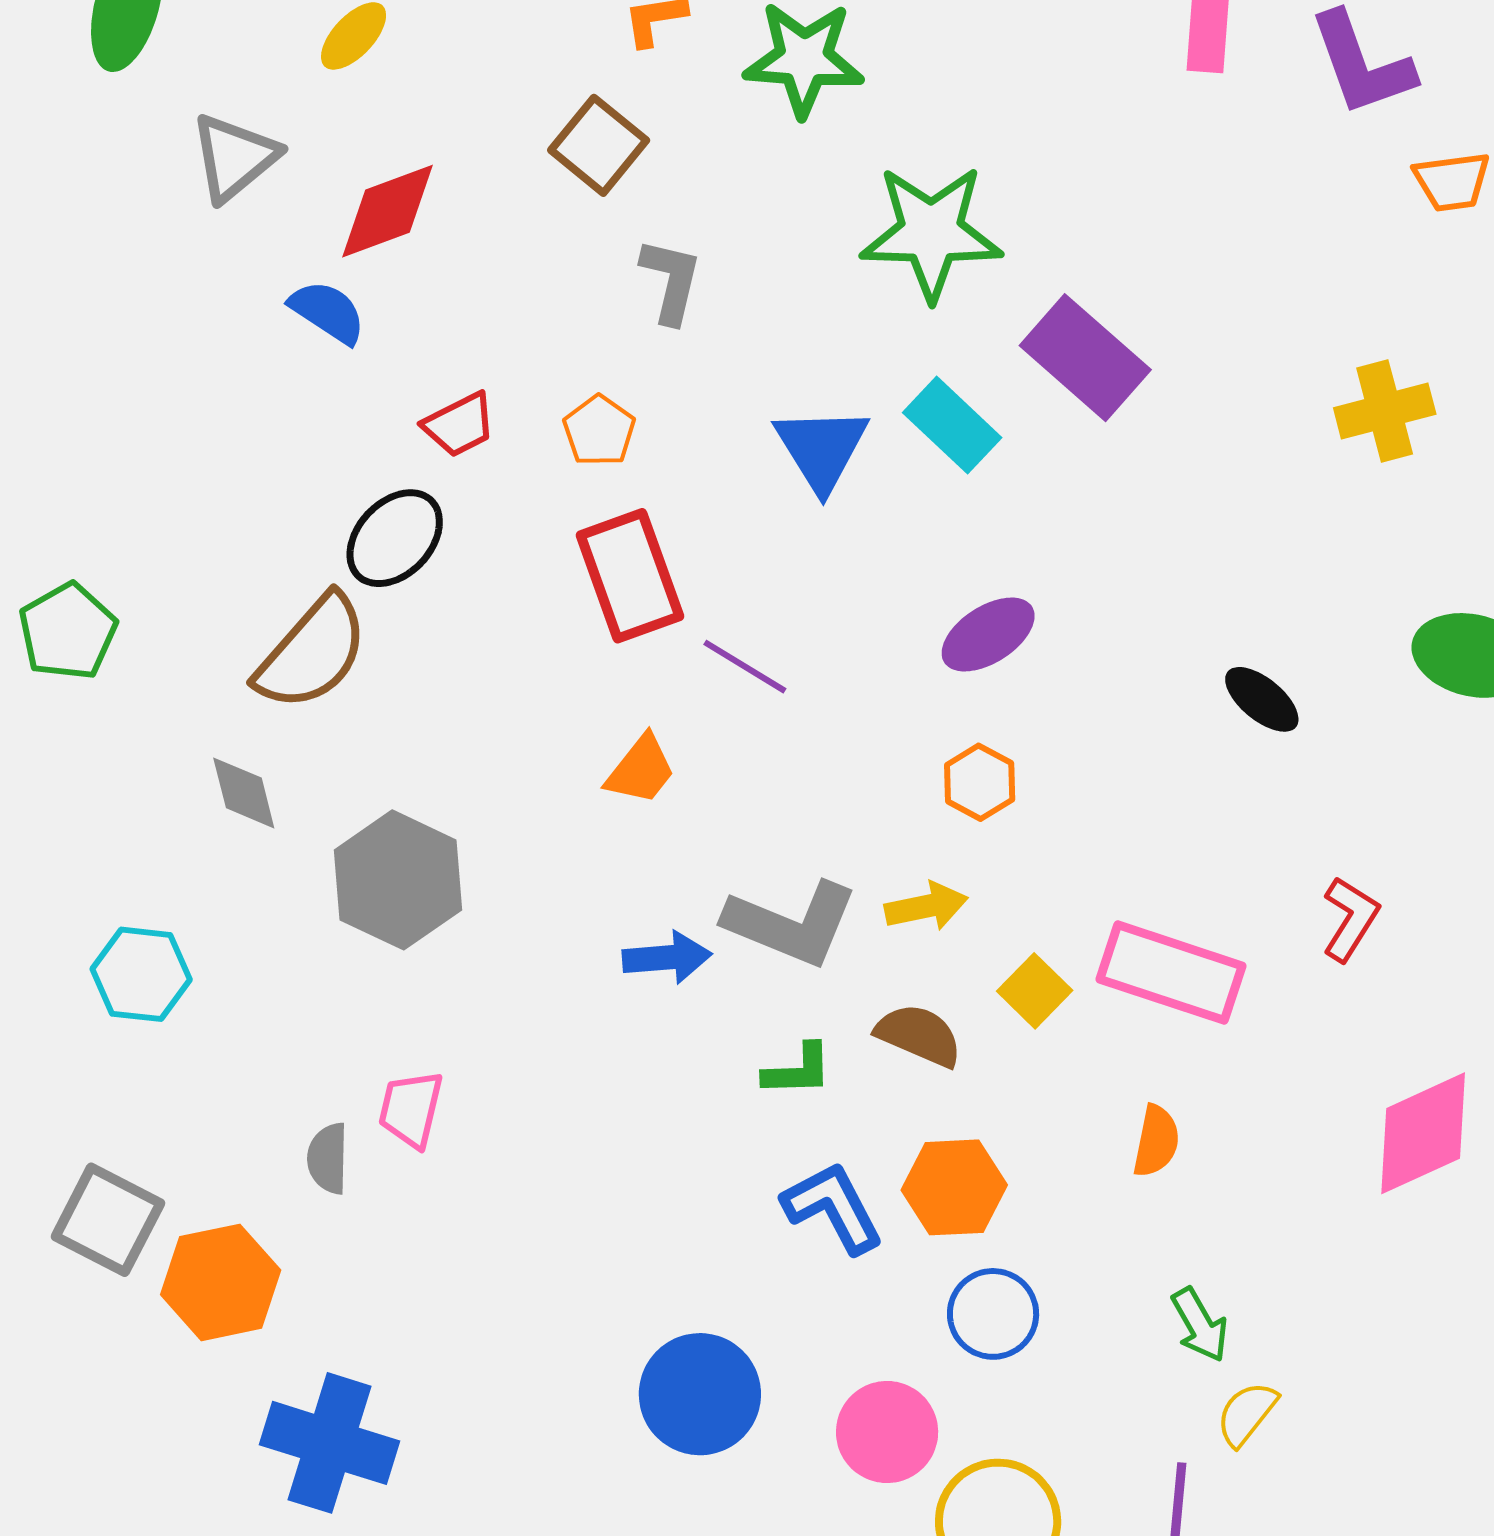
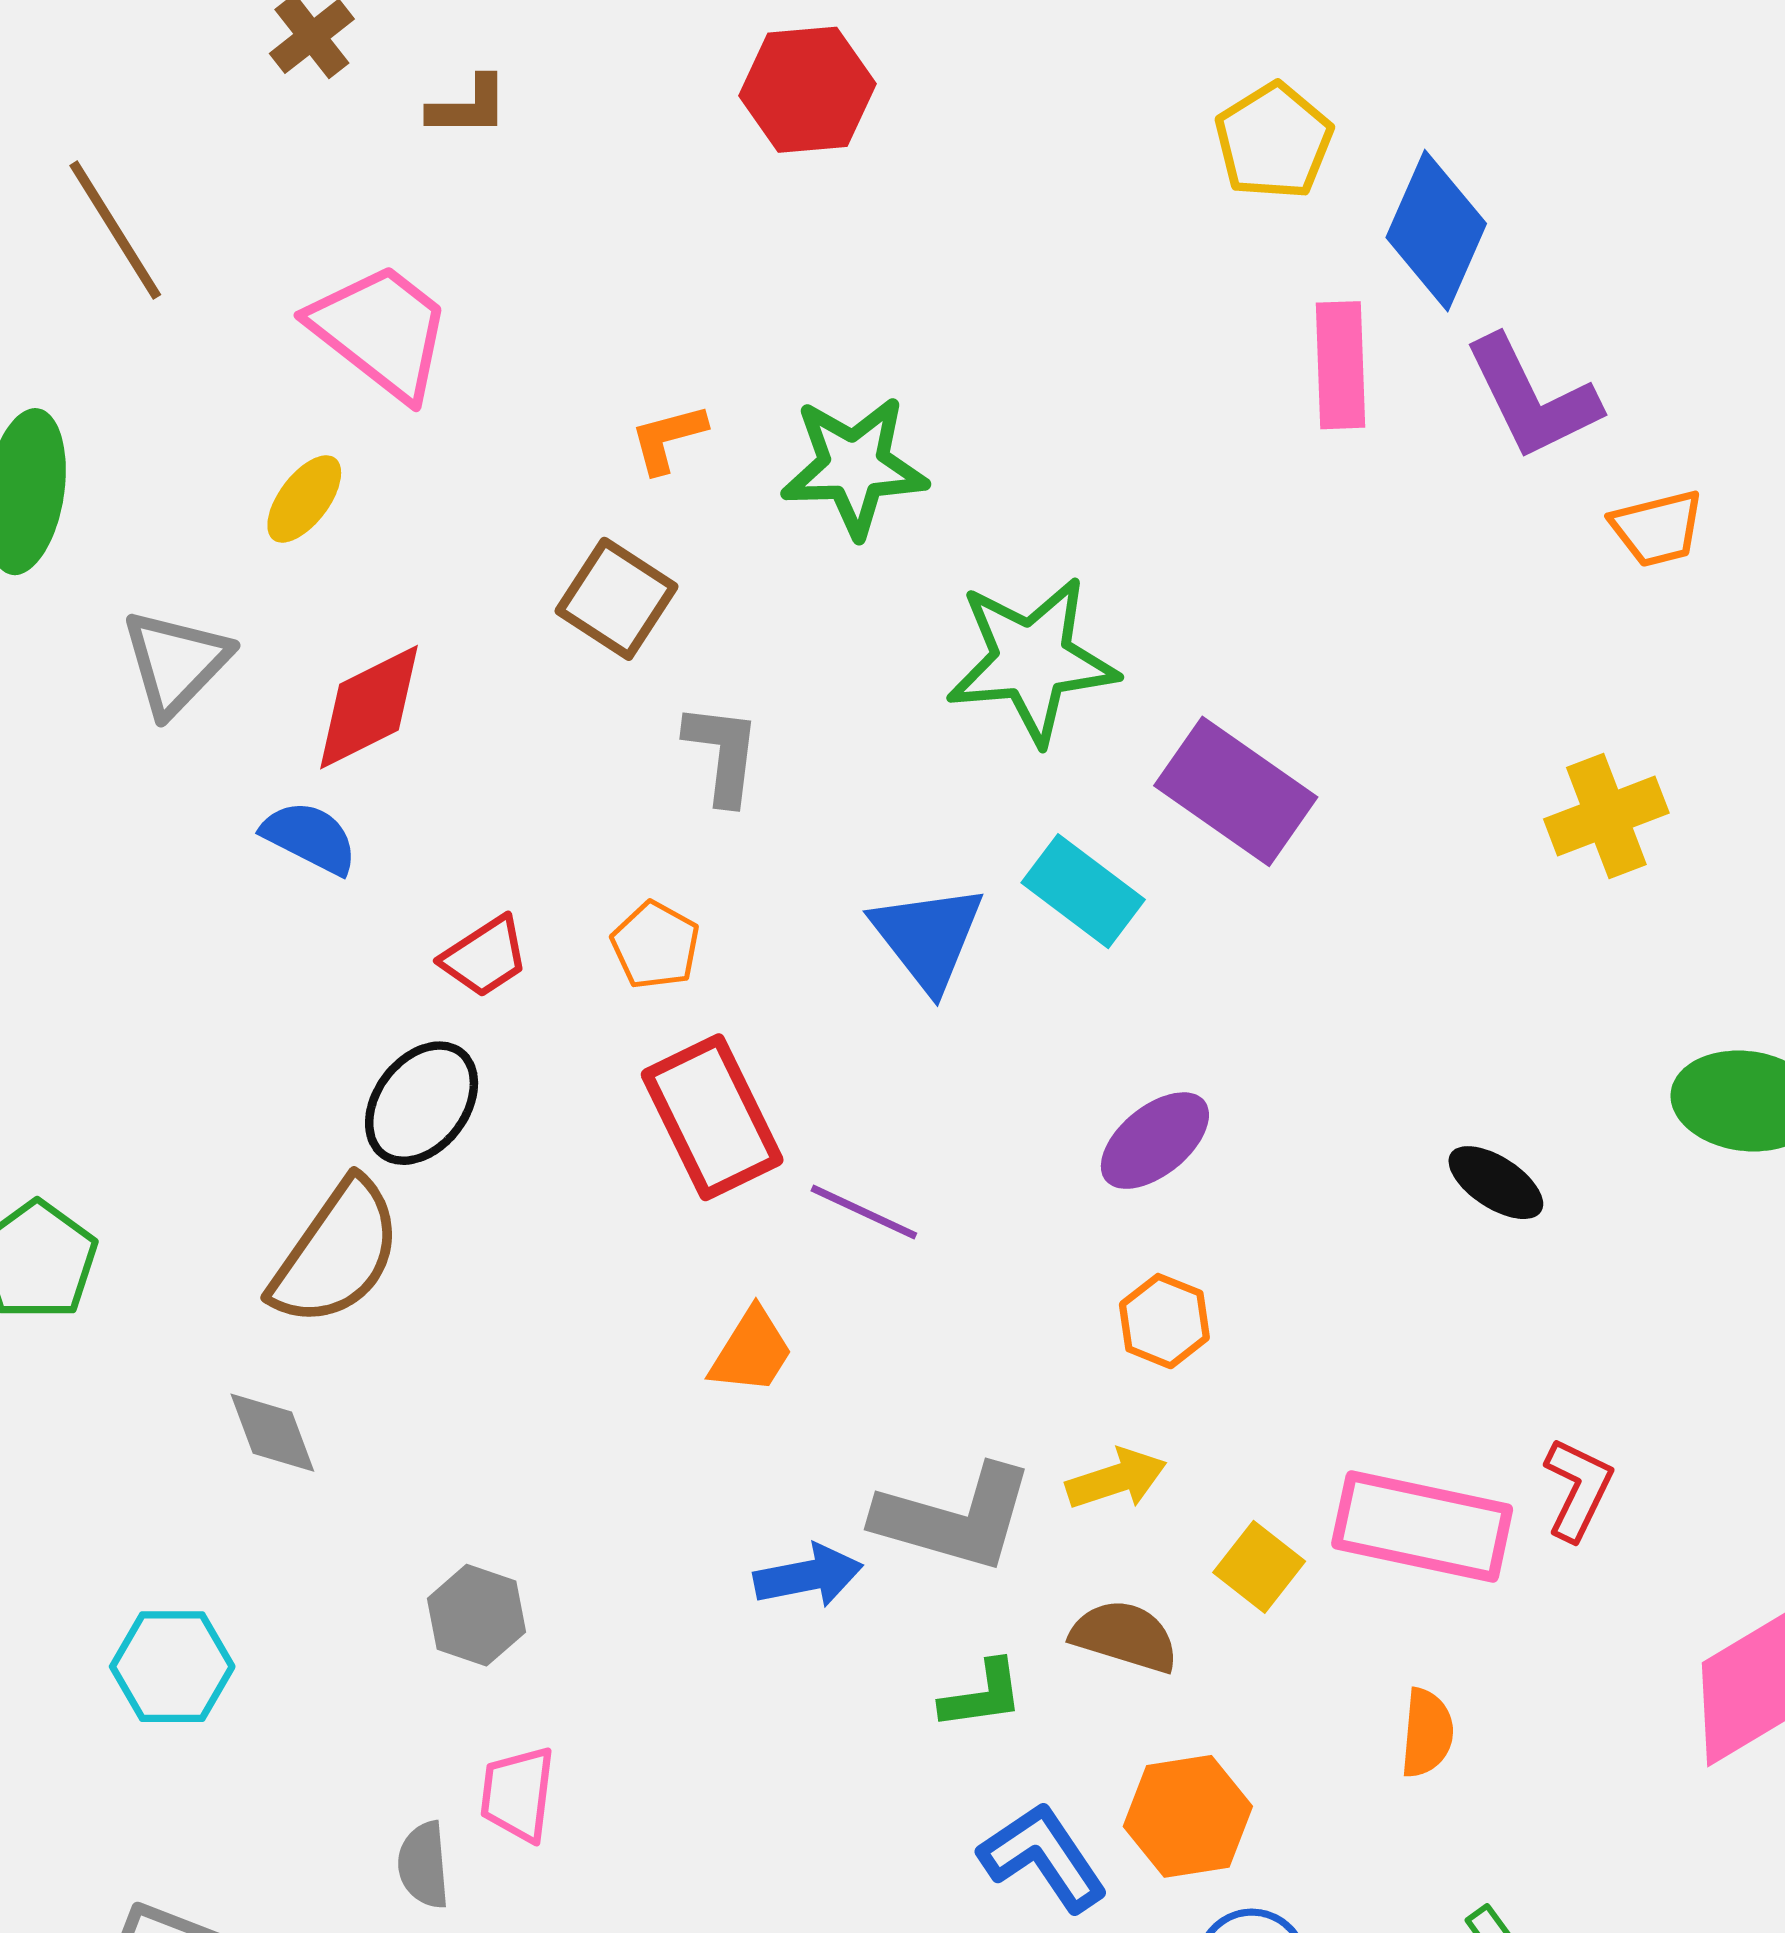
gray hexagon: (398, 880) -> (477, 1615), moved, size x0.6
red L-shape: (1350, 919) -> (1578, 1489), moved

